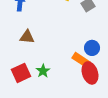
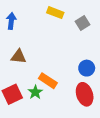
orange rectangle: (81, 60) -> (48, 81), moved

